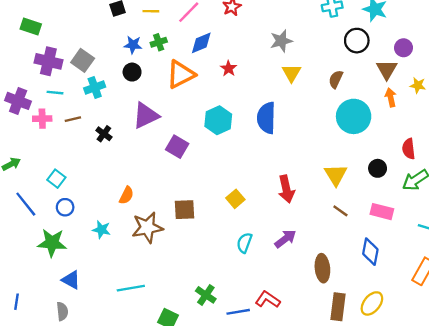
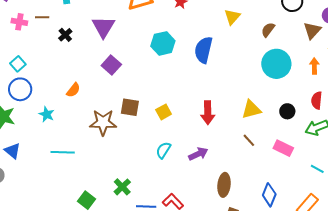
orange arrow: (391, 97) -> (314, 66), moved
purple triangle: (146, 116) -> (103, 27), turned -45
pink cross: (42, 119) -> (19, 22), moved
purple square: (177, 147) -> (111, 65), moved
yellow triangle: (336, 175) -> (251, 109), turned 35
blue circle: (65, 207) -> (20, 89), size x1.5
brown square: (185, 210) -> (130, 107), moved
brown star: (147, 228) -> (103, 122), moved
blue diamond: (370, 252) -> (269, 195), moved
cyan line: (131, 288) -> (63, 152), moved

